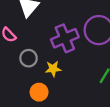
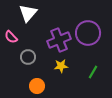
yellow star: (53, 69) -> (61, 66), moved

